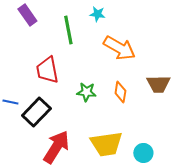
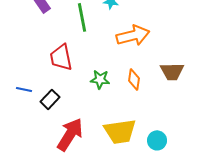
orange arrow: (119, 48) -> (133, 35), turned -44
black rectangle: (36, 112) -> (50, 99), size x0.7

